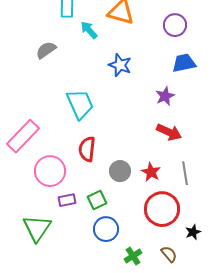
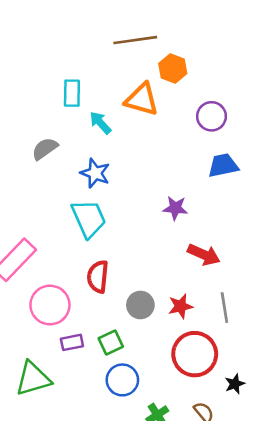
blue star: (120, 65) -> (95, 173), moved
purple star: (165, 96) -> (175, 208), moved, turned 30
red star: (151, 172) -> (180, 306), turned 30
green triangle: (37, 228) -> (33, 379), turned 40

